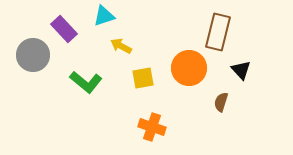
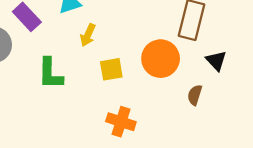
yellow arrow: (121, 46) -> (88, 35), turned -95
green L-shape: (86, 82) -> (50, 74), turned 52

